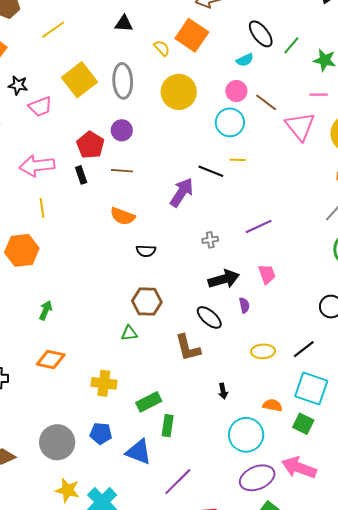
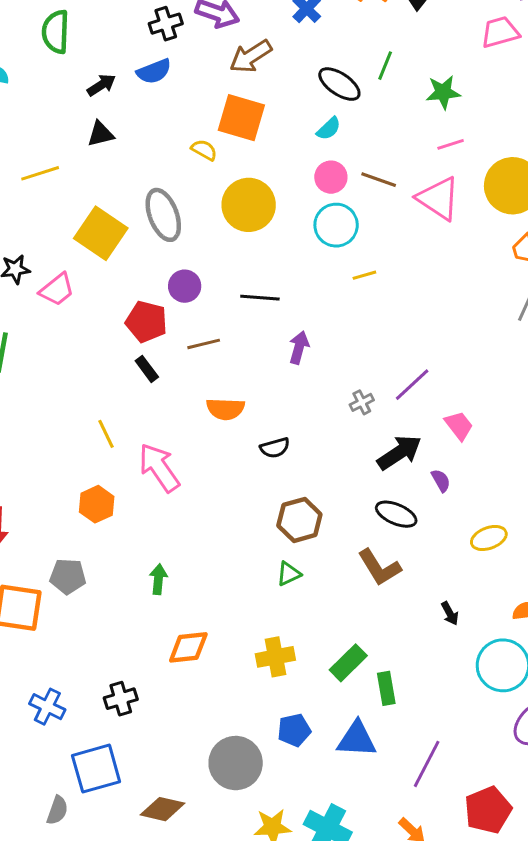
black triangle: (124, 23) -> (101, 134), moved
yellow line: (53, 30) -> (40, 173), turned 35
green line: (291, 45) -> (385, 66), moved
pink arrow: (37, 166) -> (159, 468), moved, turned 80
black line: (211, 171) -> (260, 298), moved
purple arrow: (182, 192) -> (299, 347), size x0.7
purple line: (259, 227) -> (412, 385), moved
orange hexagon: (22, 250) -> (97, 504), size x0.7

